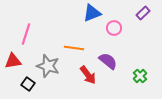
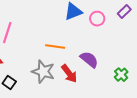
pink circle: (114, 28) -> (97, 19), moved
gray star: (48, 66) -> (43, 72), moved

